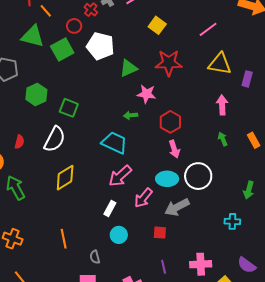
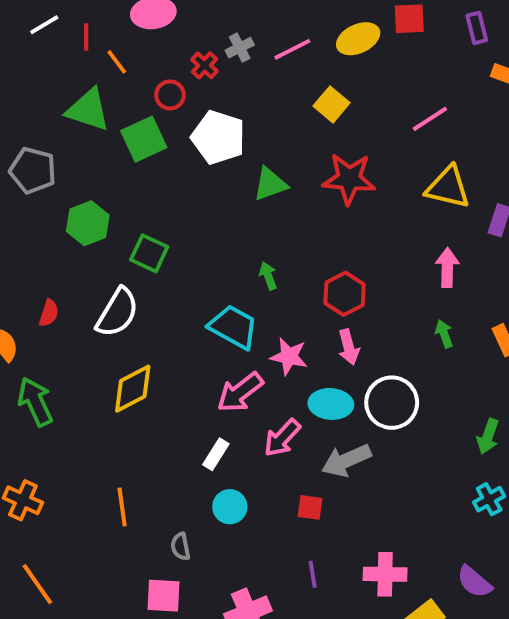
pink star: (146, 94) -> (289, 356), moved
green arrow: (131, 115) -> (268, 276), turned 72
cyan cross: (232, 221) -> (489, 499), moved, turned -35

